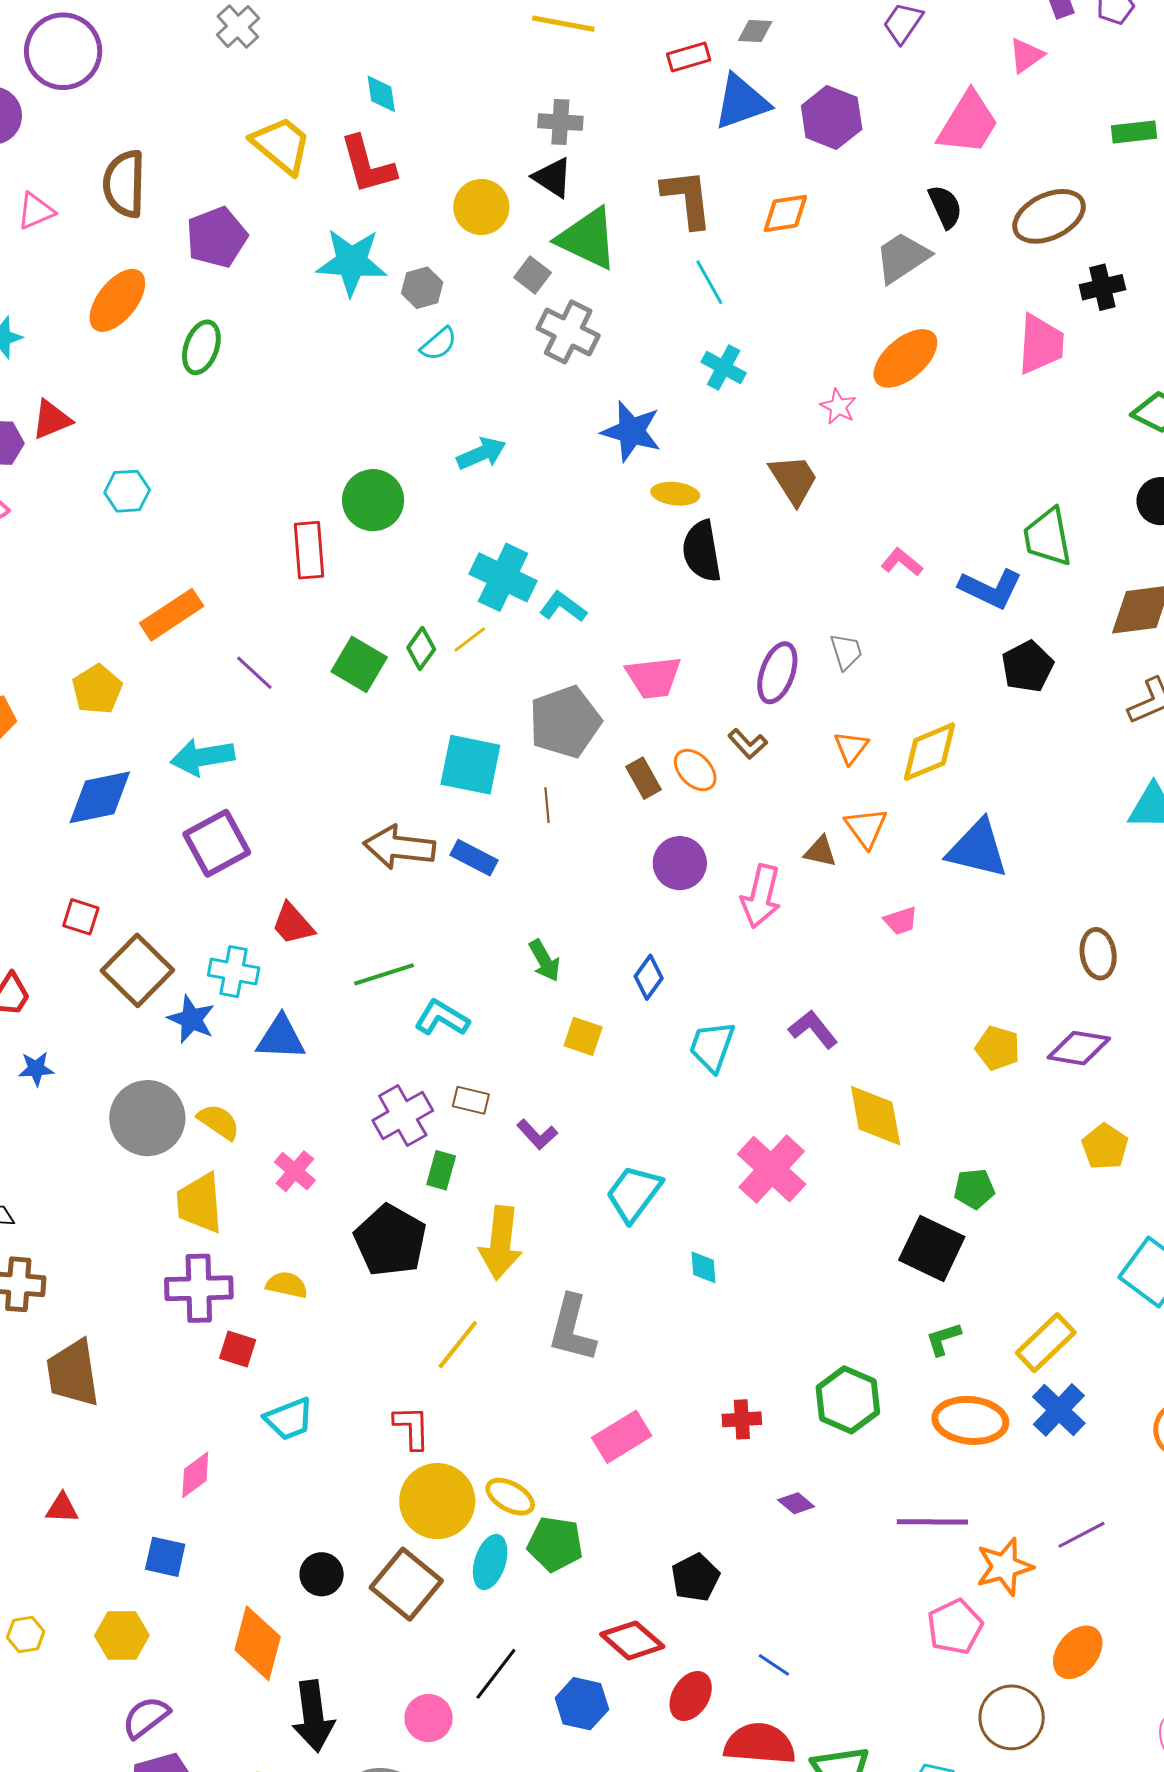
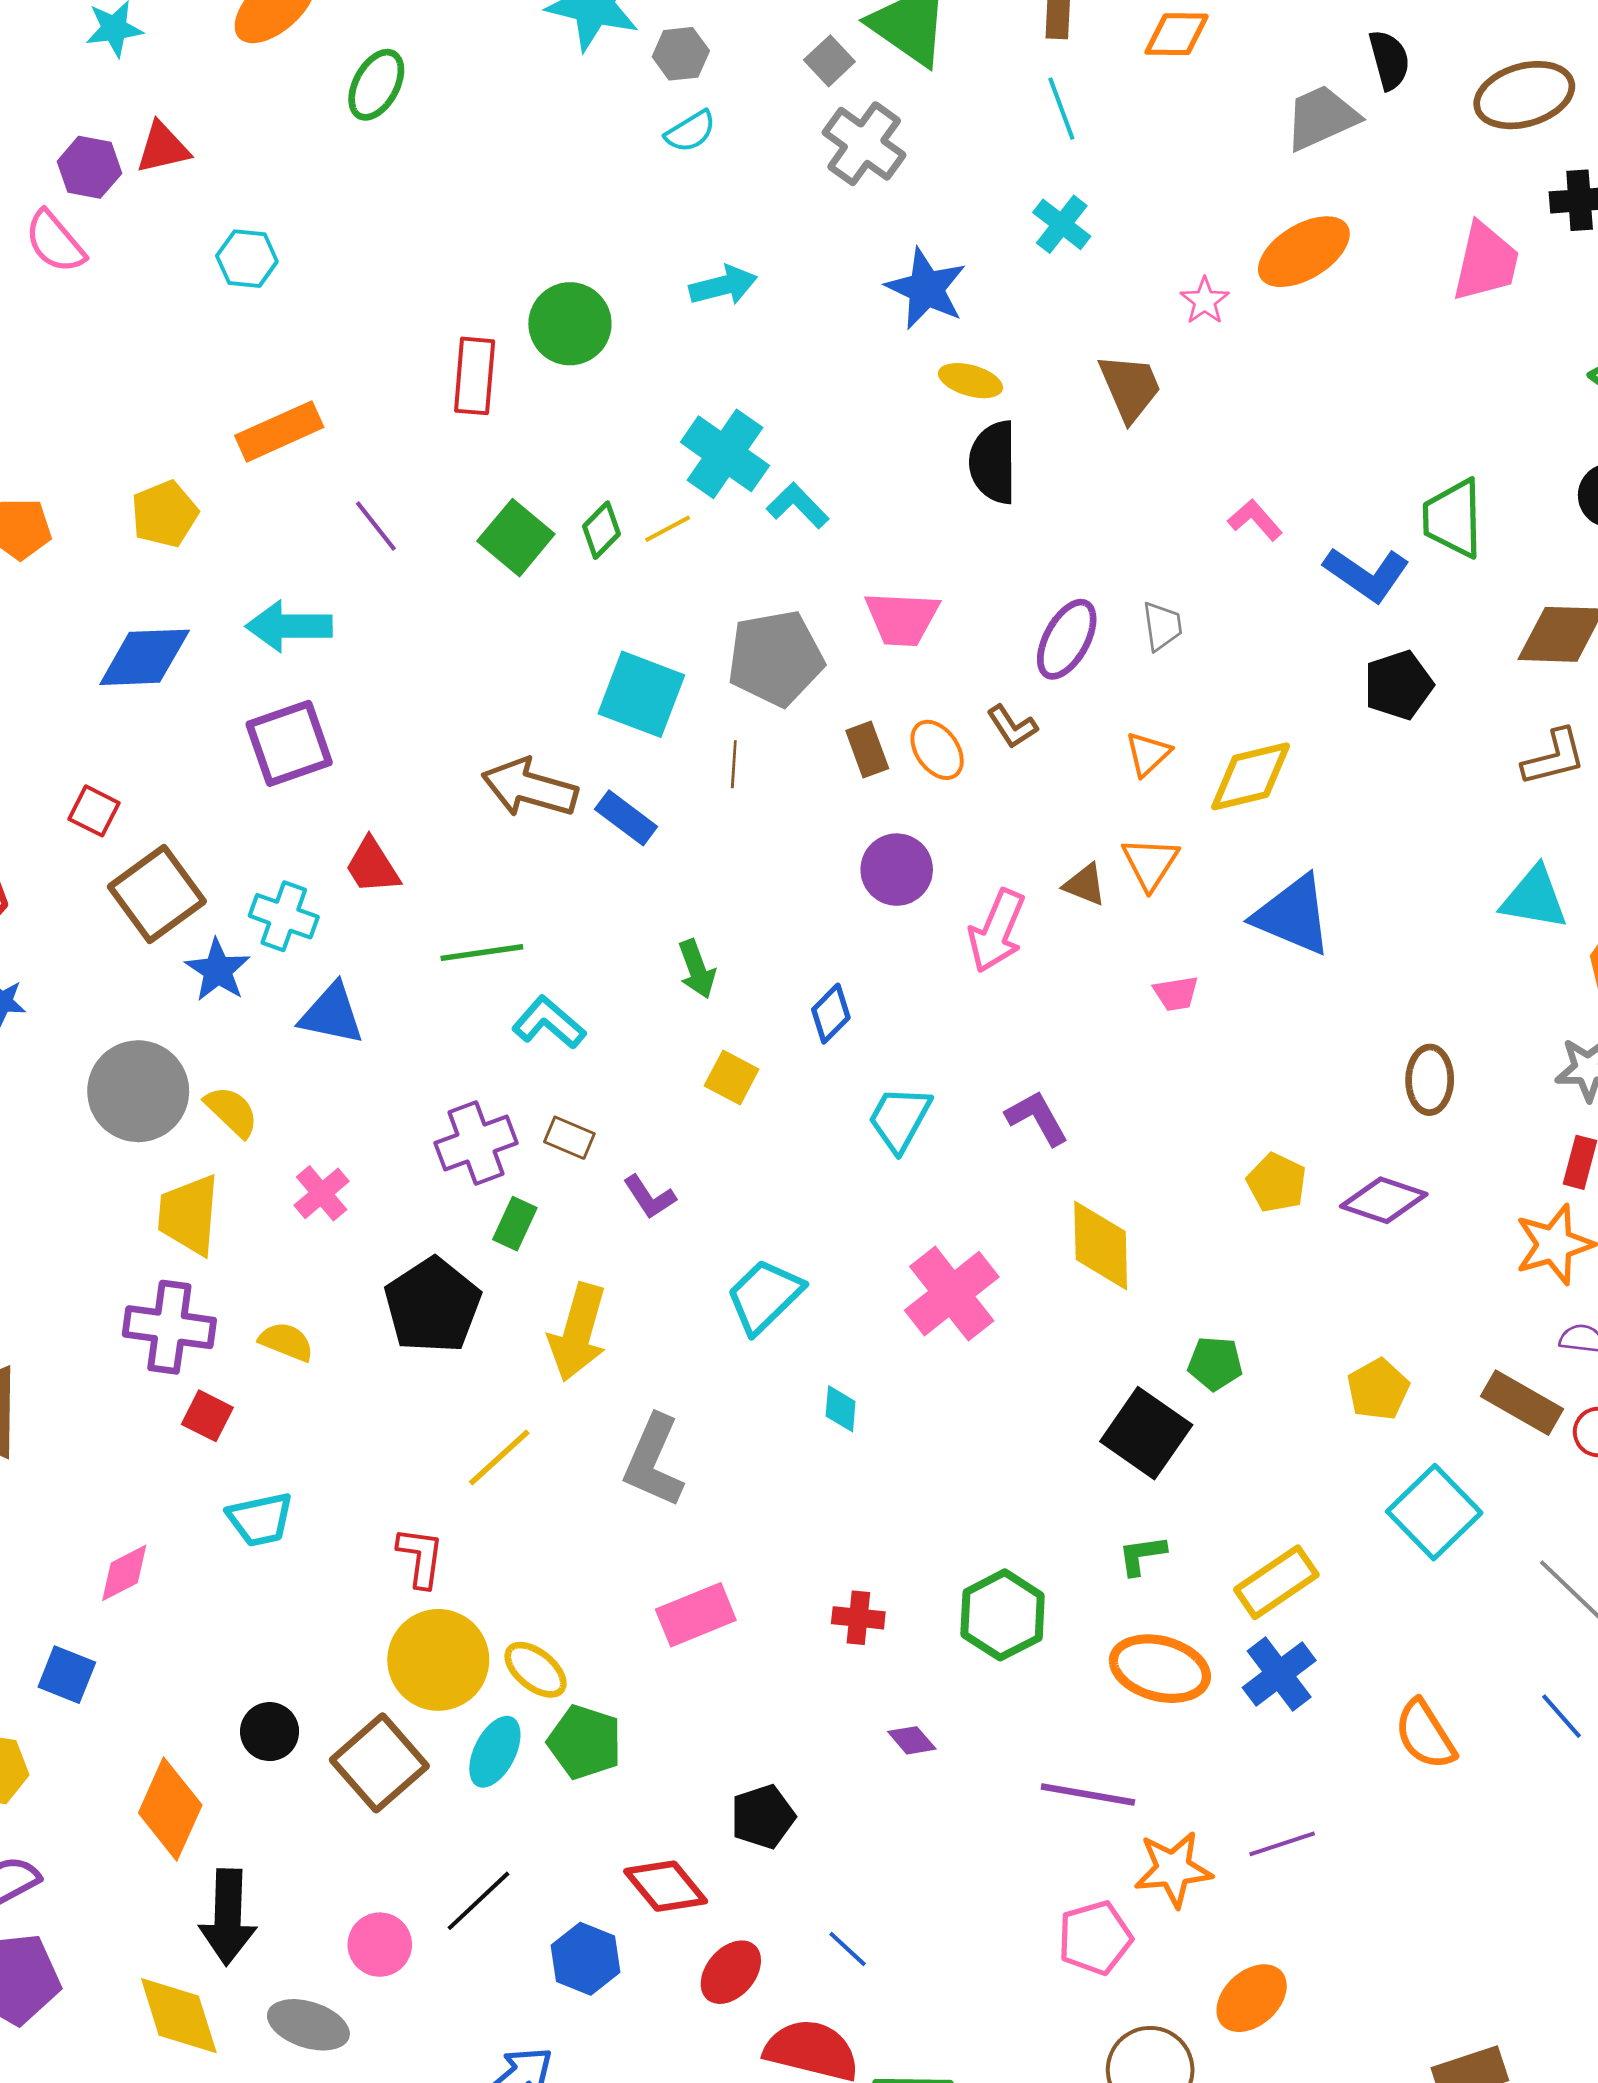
yellow pentagon: (1105, 1147) -> (1378, 1389), moved

